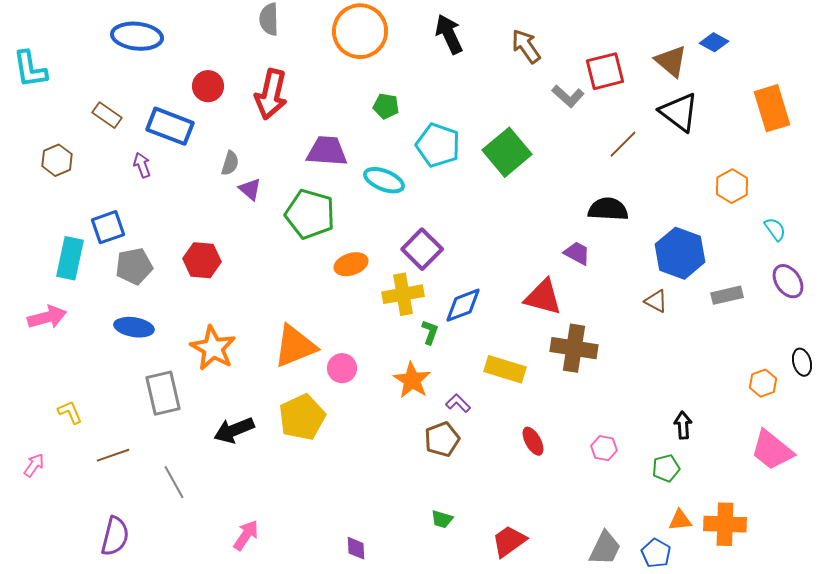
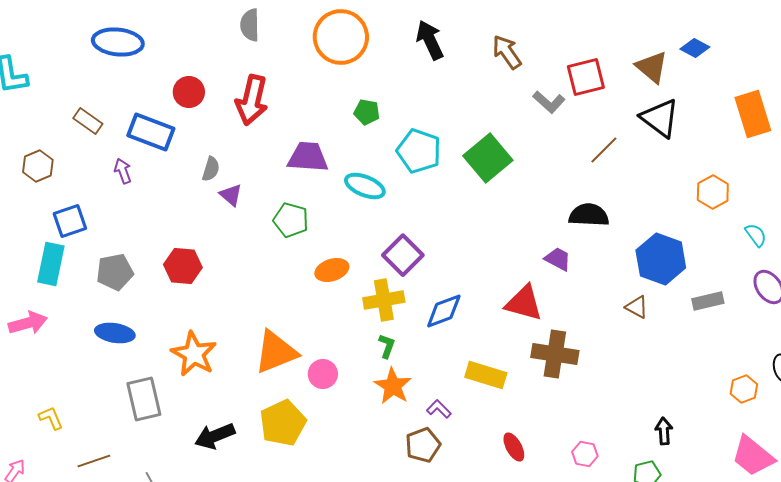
green pentagon: (310, 214) -> (291, 220), size x0.7
blue square: (108, 227) -> (70, 221), moved
green L-shape: (430, 332) -> (387, 346), moved

